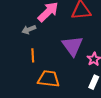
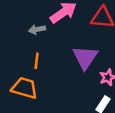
orange trapezoid: (49, 79) -> (25, 88), moved

